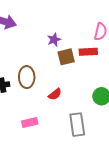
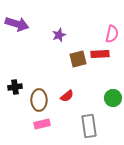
purple star: (54, 40) -> (59, 35), moved
brown ellipse: (27, 77) -> (39, 100), moved

